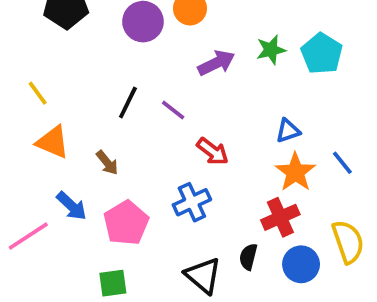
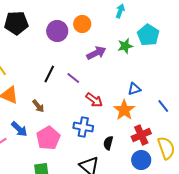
cyan pentagon: (322, 54) -> (148, 35), moved
orange star: (295, 172) -> (124, 110), moved
blue cross: (192, 202) -> (83, 127), turned 36
red cross: (280, 217) -> (141, 135), moved
black semicircle: (248, 257) -> (108, 143), moved

